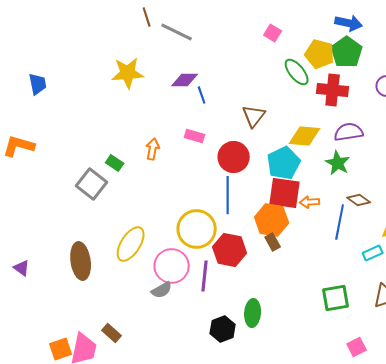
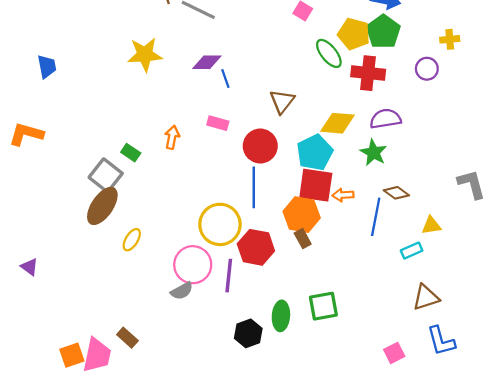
yellow ellipse: (131, 244) -> (132, 240), moved, size x0.6
brown ellipse: (81, 261) -> (102, 206), moved, turned 42
green square: (336, 298) -> (323, 306), moved

